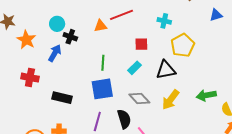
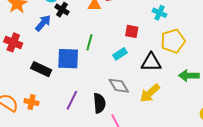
blue square: (102, 89) -> (68, 59), moved
green arrow: (206, 95) -> (189, 76), moved

